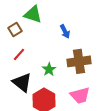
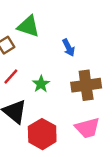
green star: (49, 69) -> (41, 84), moved

